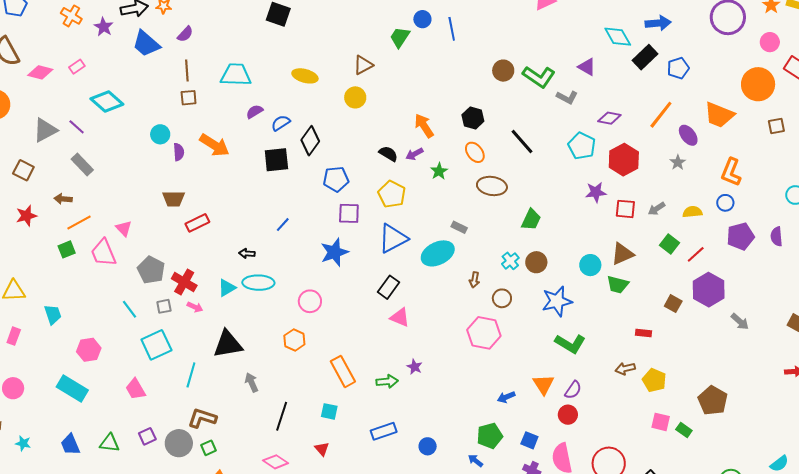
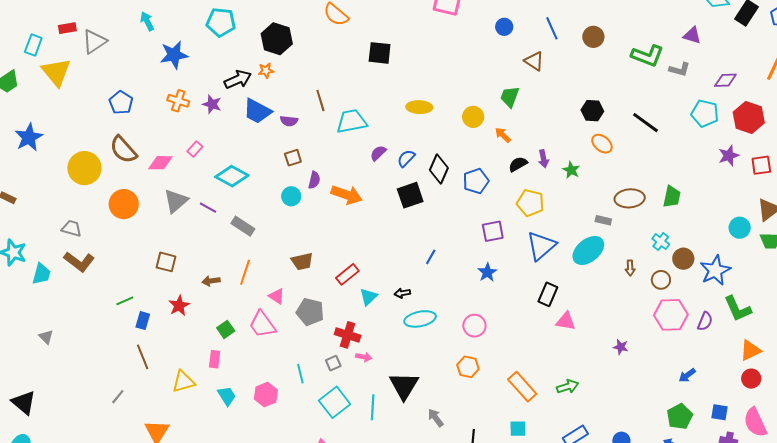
blue circle: (422, 19) -> (504, 27), moved
purple semicircle: (185, 34) -> (289, 121), moved, turned 66
green trapezoid: (400, 37) -> (510, 97), moved
brown triangle: (363, 65) -> (534, 61), moved, turned -45
brown line: (187, 70) -> (320, 100), moved
brown circle: (503, 71) -> (593, 37), moved
brown square: (189, 98) -> (293, 158), moved
orange arrow: (424, 126) -> (503, 135), moved, size x0.7
gray triangle: (45, 130) -> (176, 201), moved
purple semicircle: (179, 152) -> (314, 180), moved, turned 30
black semicircle: (388, 154) -> (518, 164), turned -48
purple arrow: (414, 154) -> (543, 159), turned -60
gray rectangle: (82, 164) -> (243, 226), moved
blue pentagon: (336, 179) -> (476, 181), moved
brown ellipse: (492, 186) -> (630, 198), moved
brown trapezoid: (174, 199) -> (302, 261), moved
orange line: (79, 222) -> (245, 272), moved, turned -30
blue star: (334, 252) -> (487, 272), size x0.7
brown circle: (536, 262) -> (683, 259), moved
gray pentagon: (151, 270) -> (310, 312), moved
cyan triangle: (227, 288) -> (369, 297), moved
cyan line: (130, 309) -> (300, 374), turned 36
pink hexagon: (484, 333) -> (671, 315), moved
pink rectangle: (14, 336) -> (215, 359), moved
black triangle: (228, 344) -> (404, 386), turned -36
green L-shape: (570, 344) -> (738, 309), turned 48
pink hexagon: (89, 350) -> (266, 395), moved
purple star: (415, 367) -> (621, 347), moved
cyan line: (191, 375) -> (373, 407), moved
orange triangle: (543, 384) -> (750, 350), moved, turned 50
purple semicircle: (573, 390) -> (705, 321), moved

